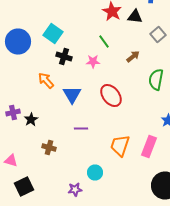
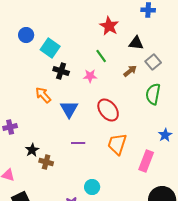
black triangle: (135, 16) -> (136, 43), moved
gray square: (158, 34) -> (153, 62), moved
blue circle: (18, 42) -> (26, 35), moved, size x0.6
black star: (31, 120) -> (32, 150), moved
orange trapezoid: (120, 146) -> (117, 144), moved

